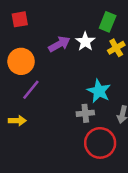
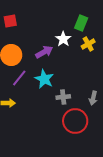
purple arrow: (59, 44) -> (44, 52), moved
cyan star: (99, 91) -> (44, 79), moved

